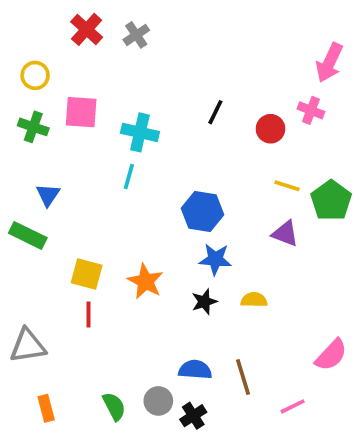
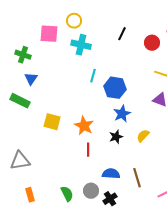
yellow circle: (35, 75) -> (74, 21), moved
green cross: (33, 127) -> (23, 55), moved
cyan line: (129, 177) -> (93, 76), moved
blue star: (215, 259) -> (122, 114), turned -30
yellow semicircle: (254, 300) -> (143, 136), turned -48
red line: (88, 314) -> (88, 150), moved

